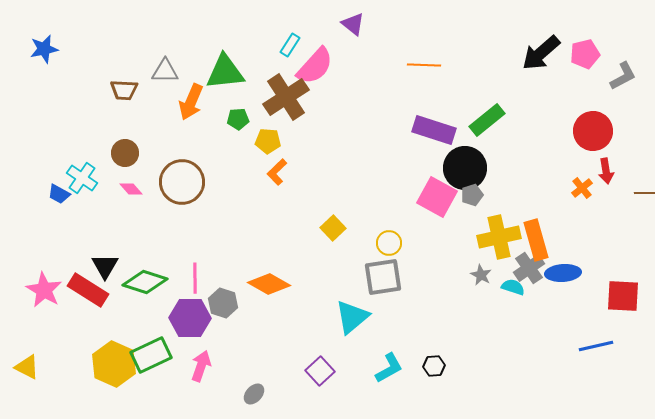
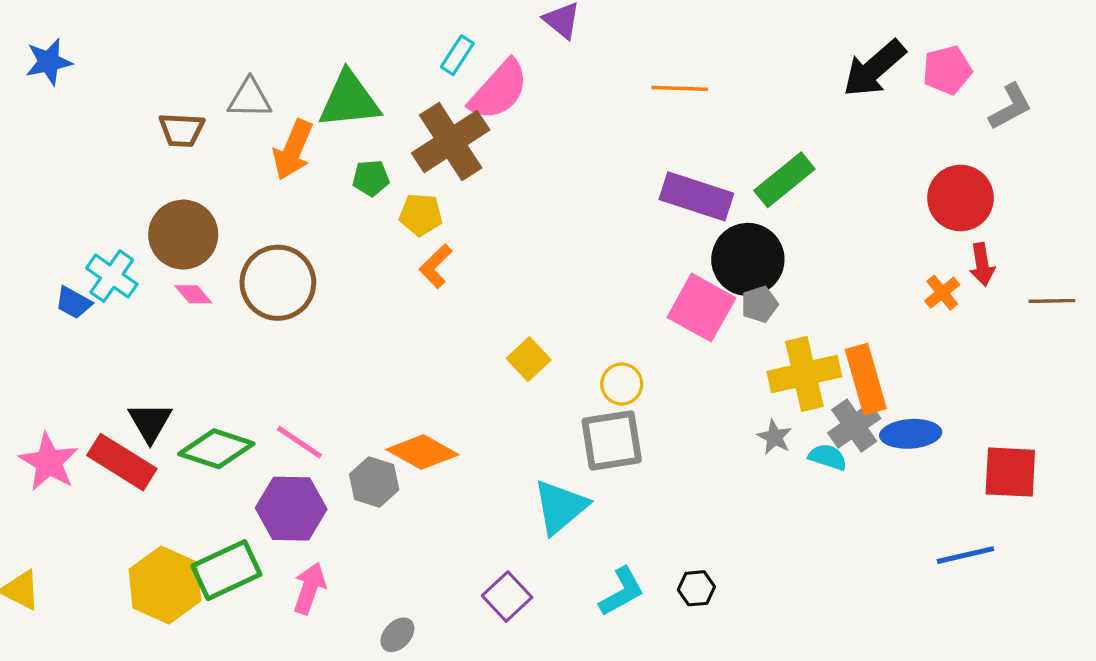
brown circle: (125, 153) -> (183, 235), size x1.5
pink line: (195, 278) -> (299, 442), turned -56
gray hexagon: (223, 303) -> (374, 482), moved

